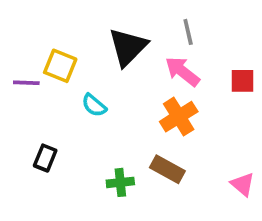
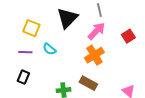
pink arrow: (182, 71) -> (96, 31), turned 96
red square: (243, 81) -> (128, 36), turned -32
purple line: (26, 83) -> (25, 52), moved

